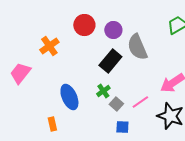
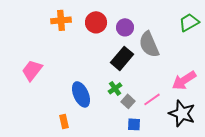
orange cross: (49, 46) -> (61, 20), moved, turned 30

